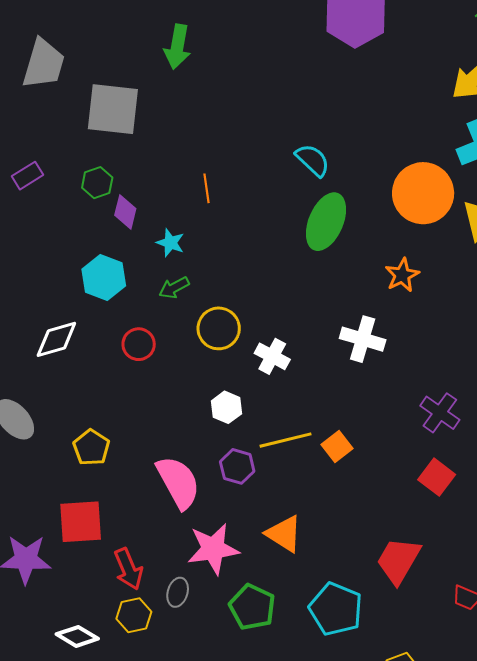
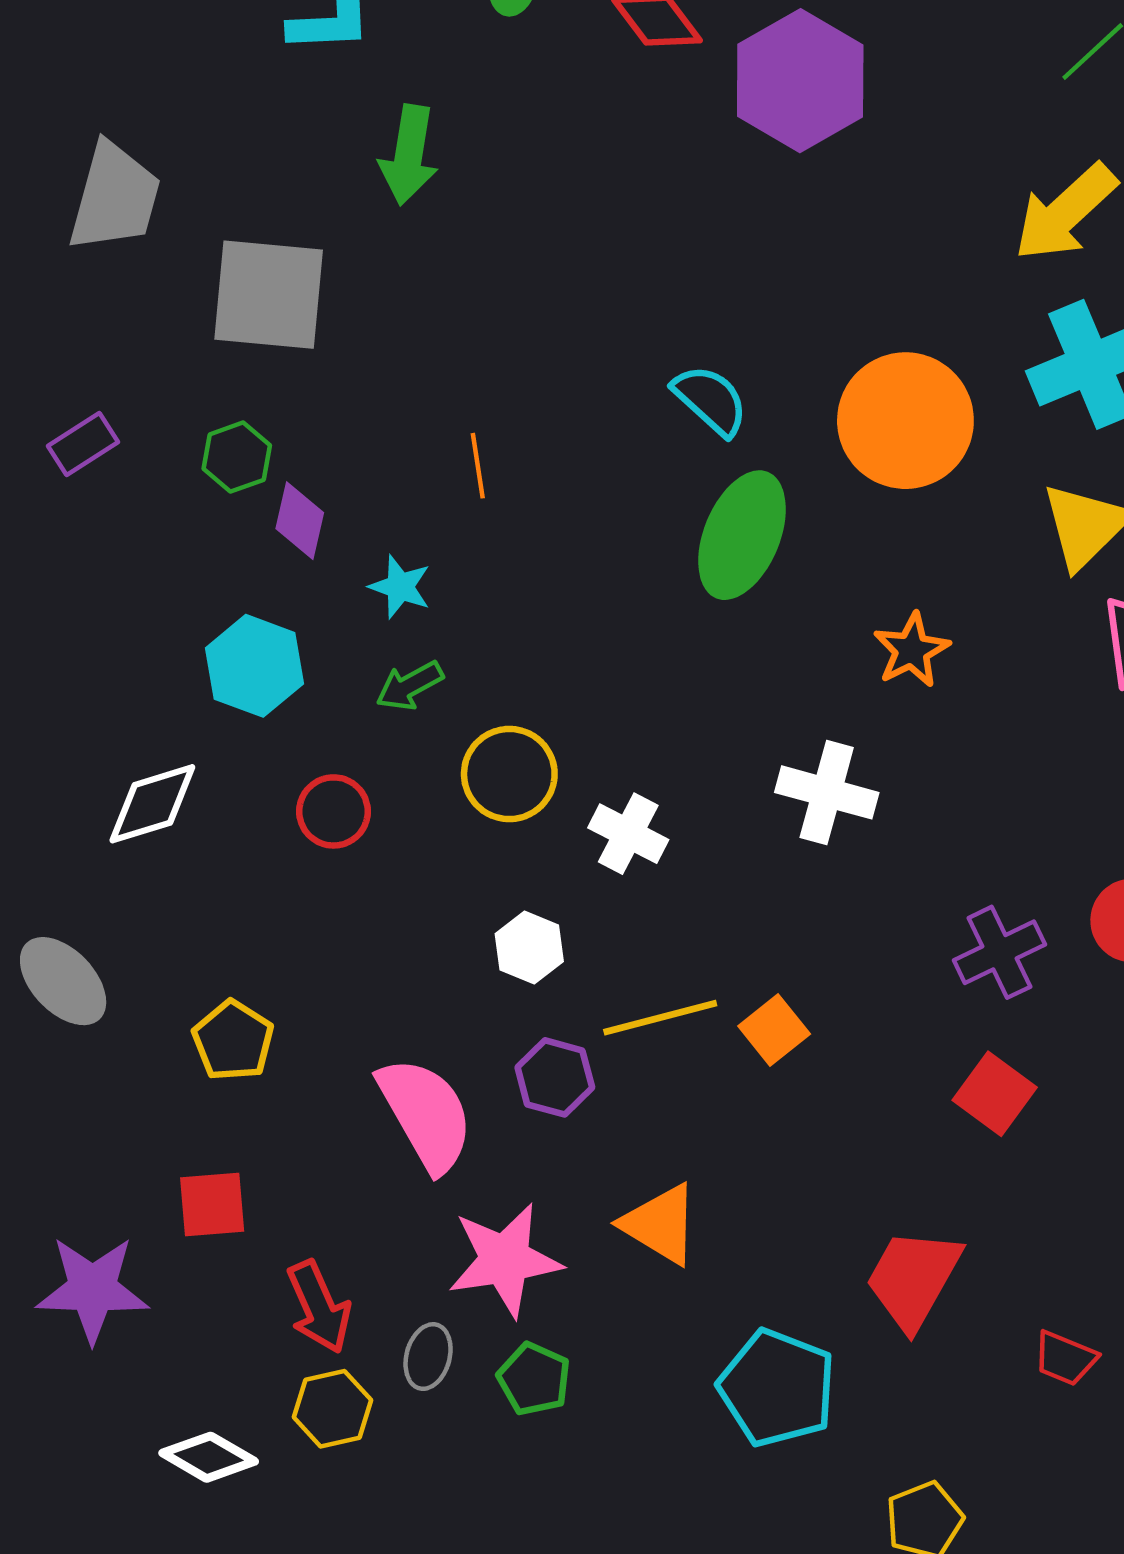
orange circle: (423, 193) -> (905, 421), moved
purple cross: (440, 413) -> (999, 952), turned 30
red square: (81, 522) -> (212, 1204), size x0.7
green pentagon: (252, 607) -> (534, 1379), moved, size x0.7

